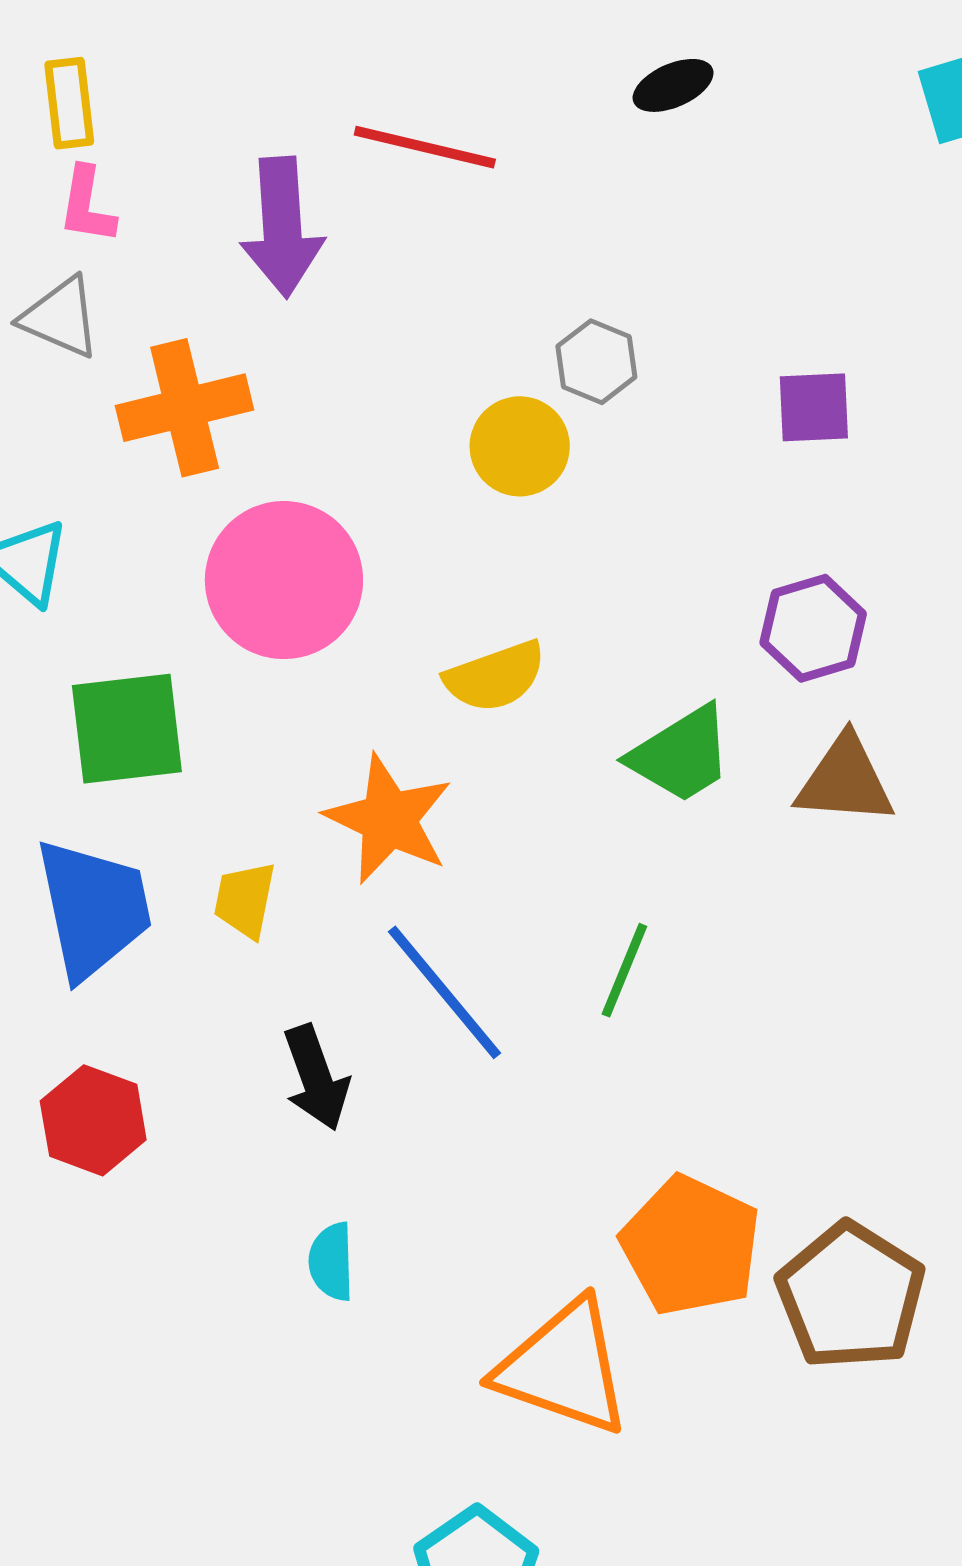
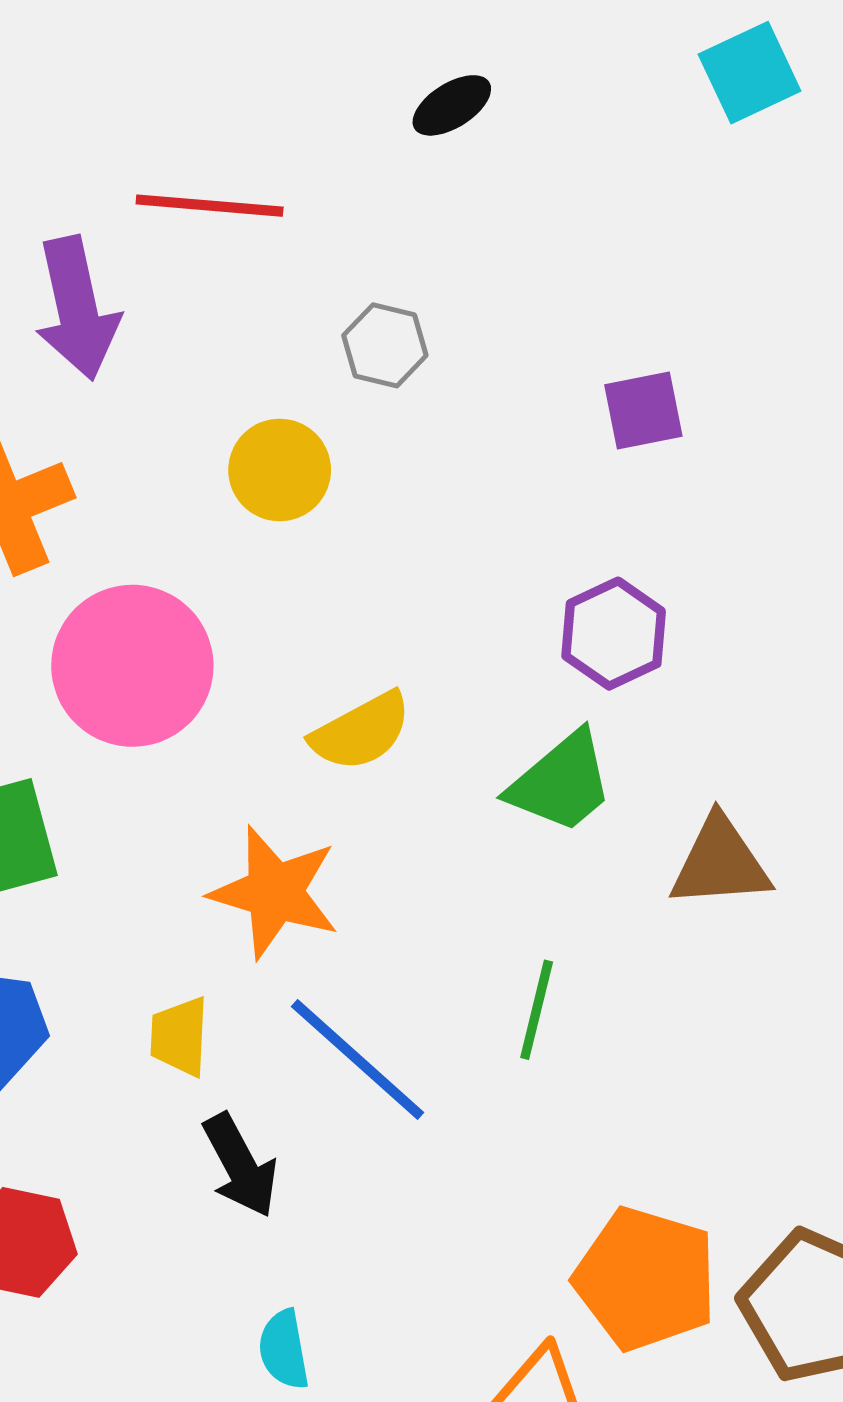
gray hexagon: (596, 362) -> (385, 345), moved
yellow circle: (520, 446) -> (280, 470), moved
purple hexagon: (813, 628) -> (614, 634), moved
brown triangle: (845, 780) -> (720, 863), moved
yellow trapezoid: (245, 900) -> (179, 1036), moved

